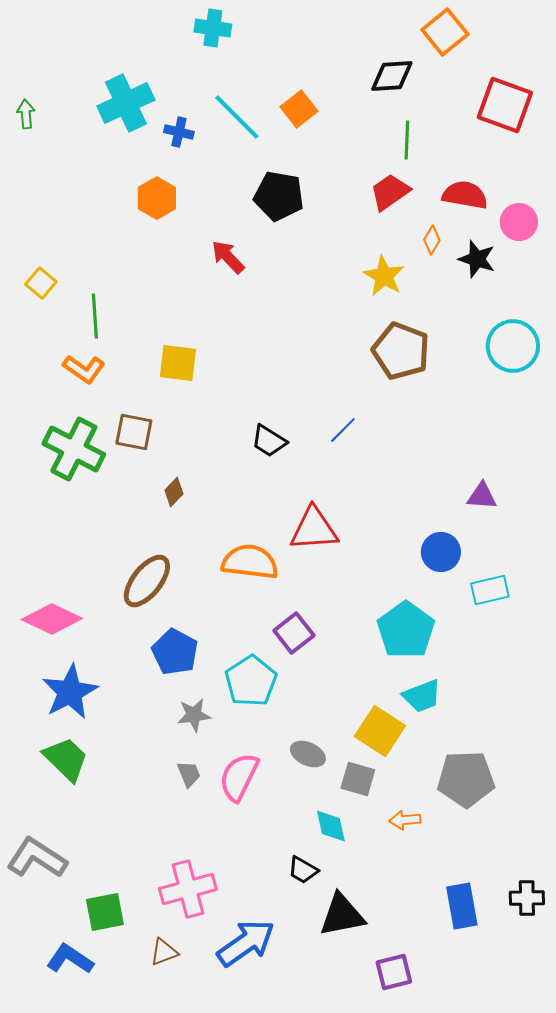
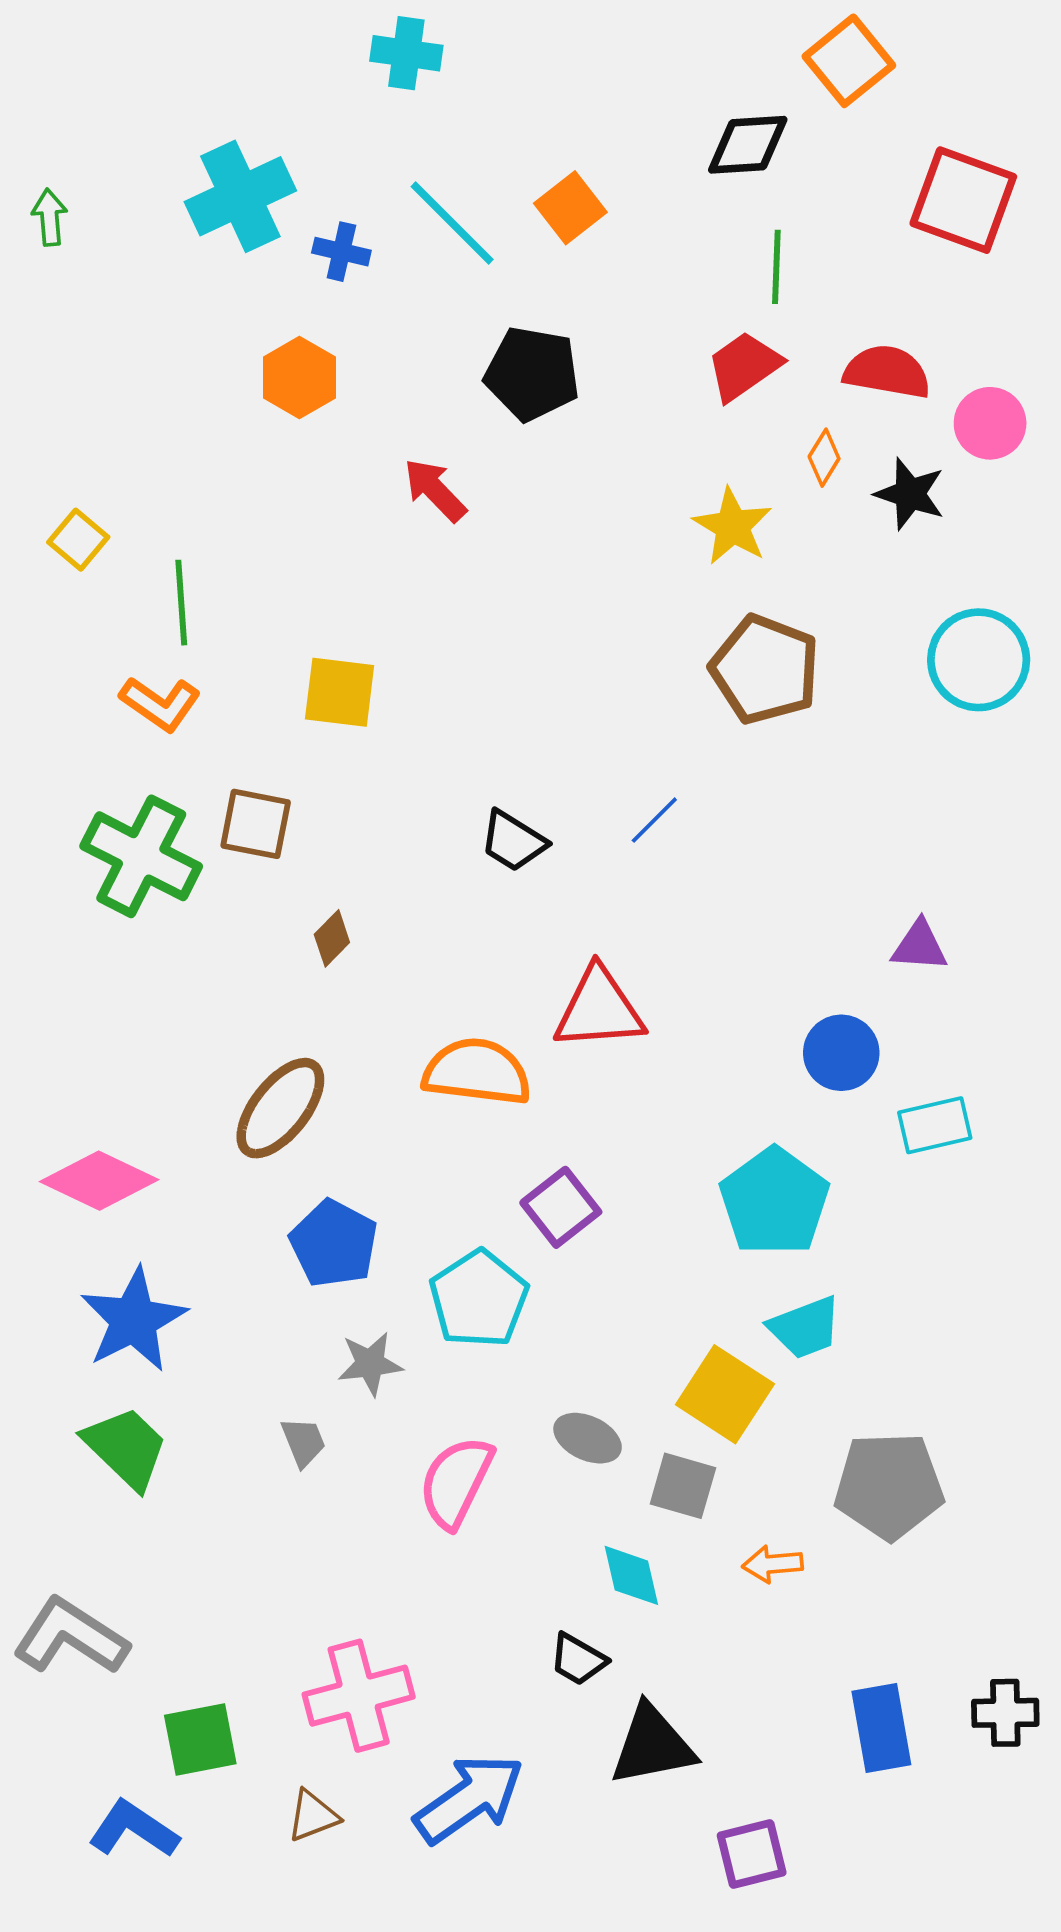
gray trapezoid: (189, 774) -> (303, 1442), moved

